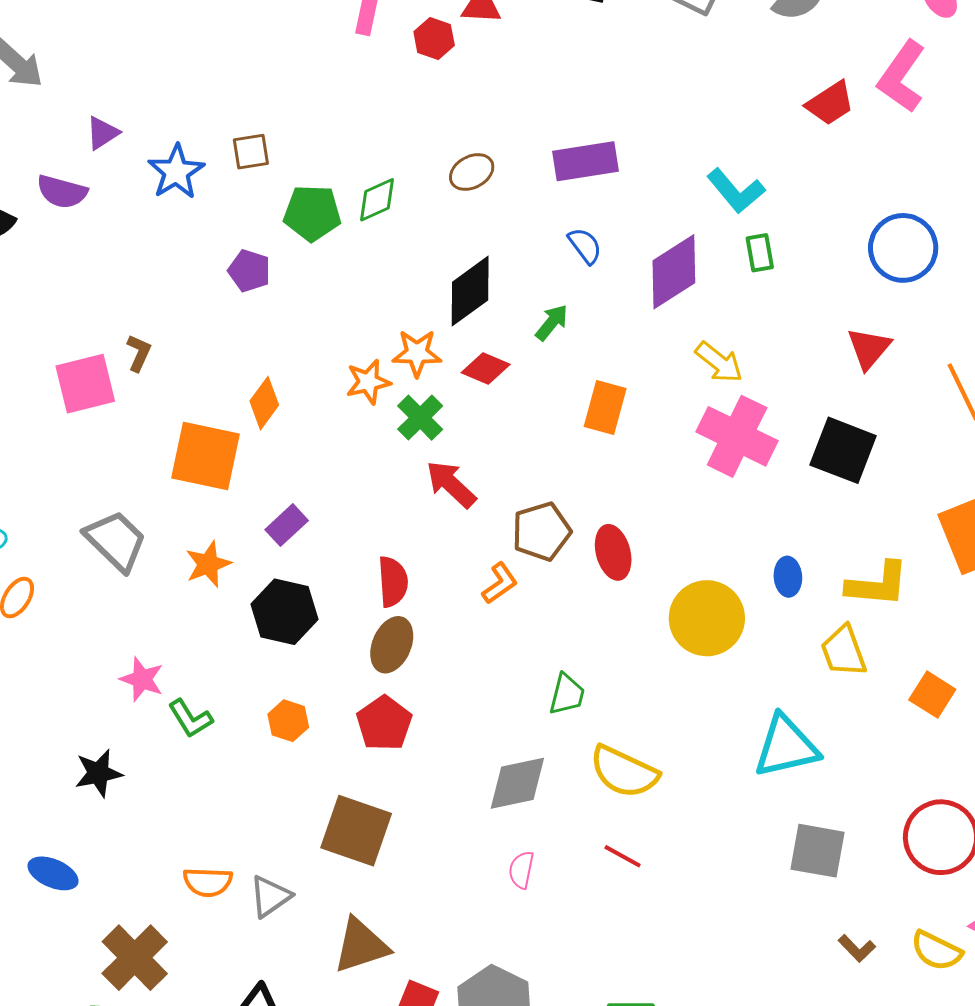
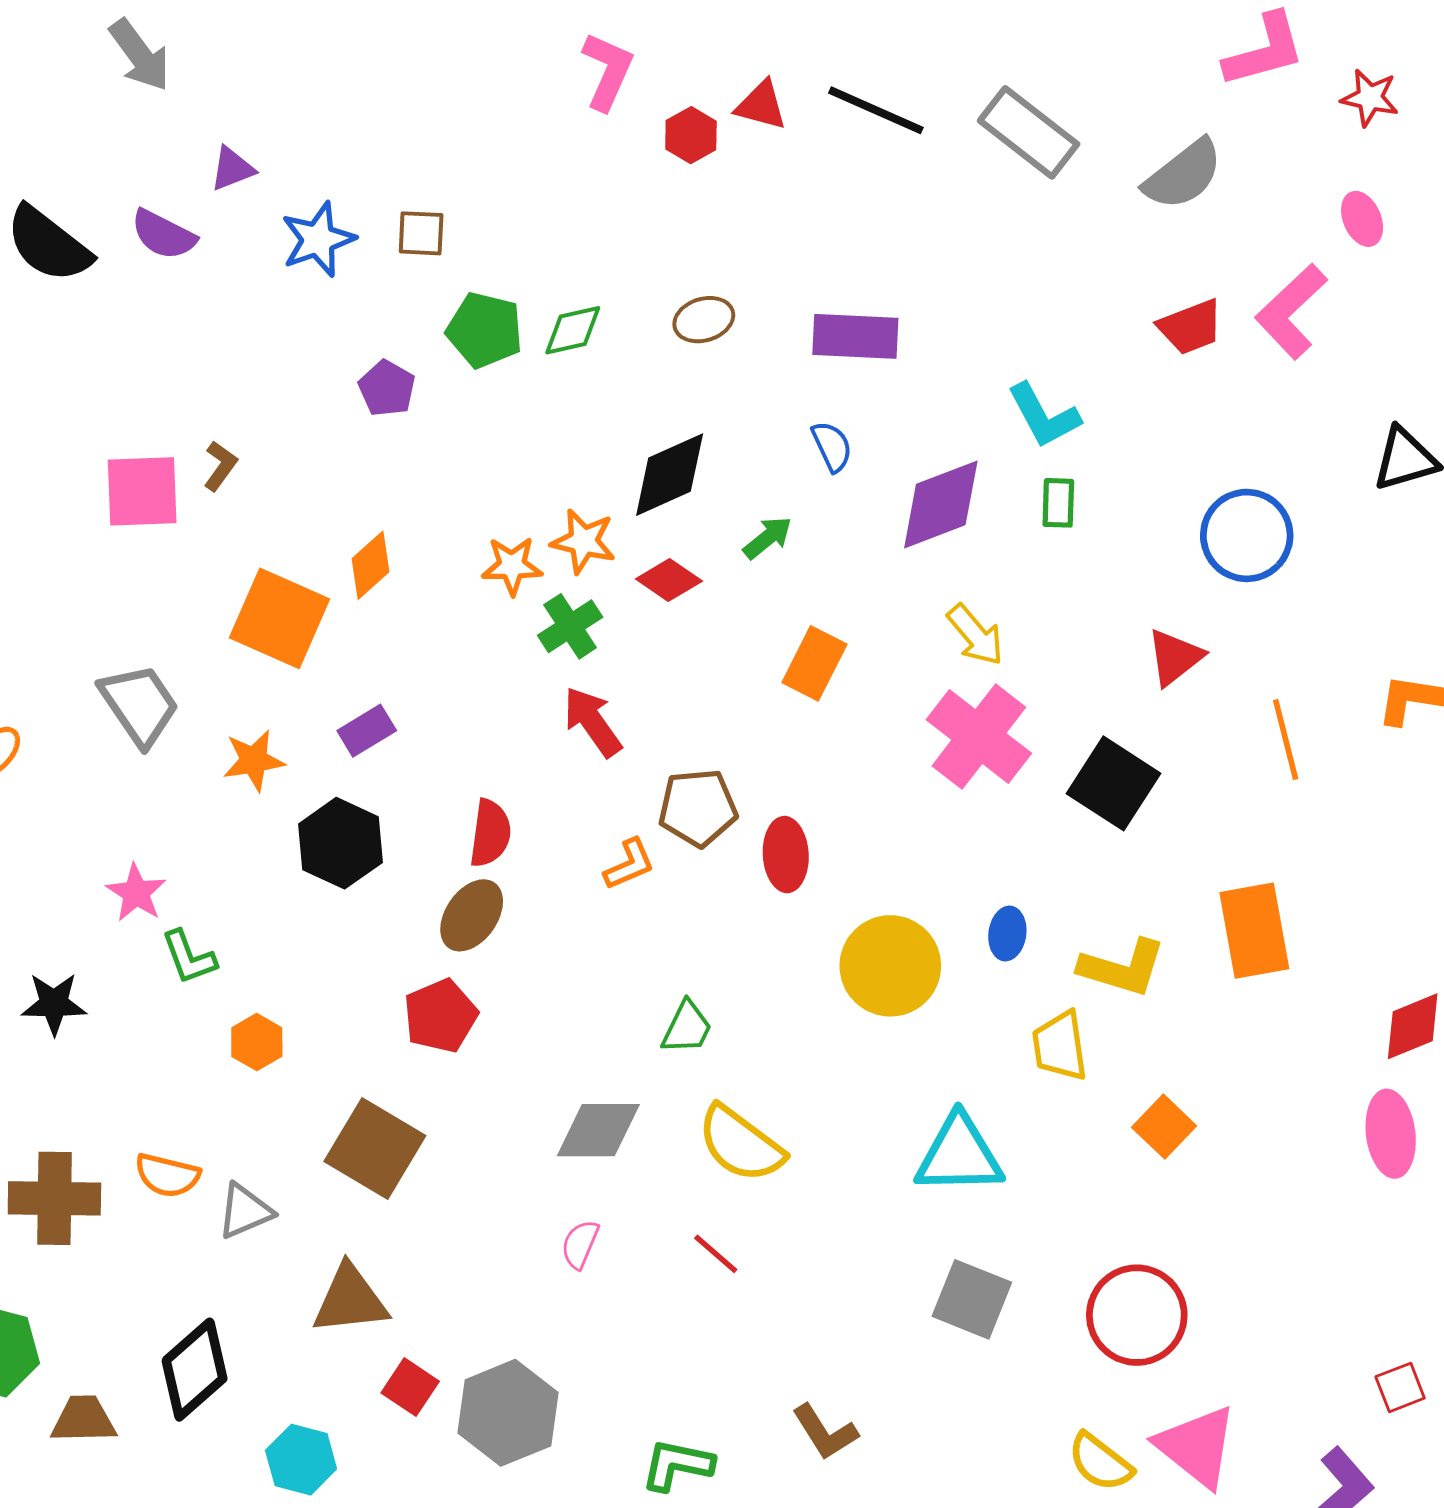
orange hexagon: (288, 721) -> (257, 1042), moved
brown L-shape: (857, 948) -> (825, 1432), moved, size x1.4
brown cross: (135, 958) -> (54, 1198), moved, turned 34

